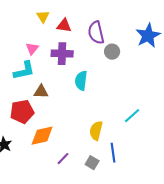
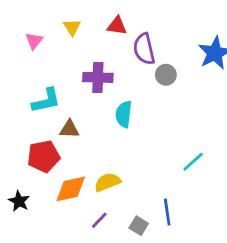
red triangle: (64, 26) -> (117, 26), moved
pink triangle: (32, 49) -> (34, 41), moved
yellow semicircle: (96, 131) -> (107, 182), moved, turned 54

